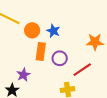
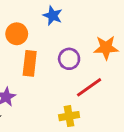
blue star: (53, 31) -> (53, 16), moved
purple circle: (60, 58) -> (69, 59), moved

